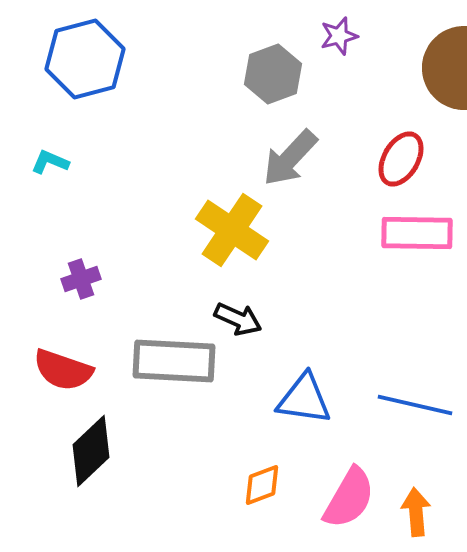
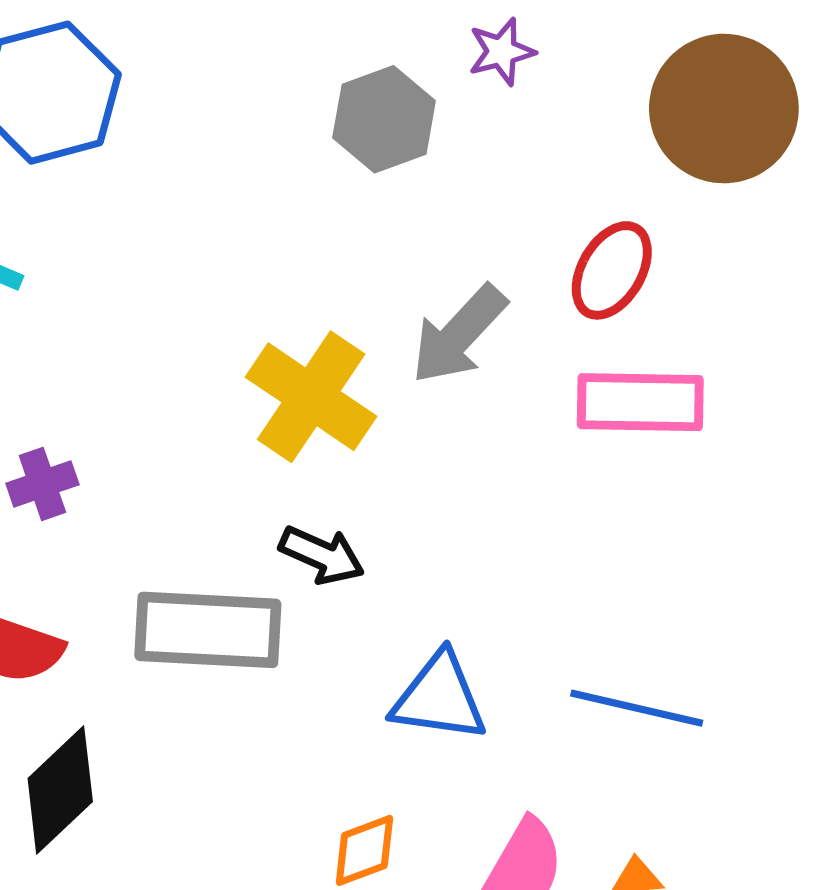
gray arrow: (290, 158) -> (459, 334), moved

